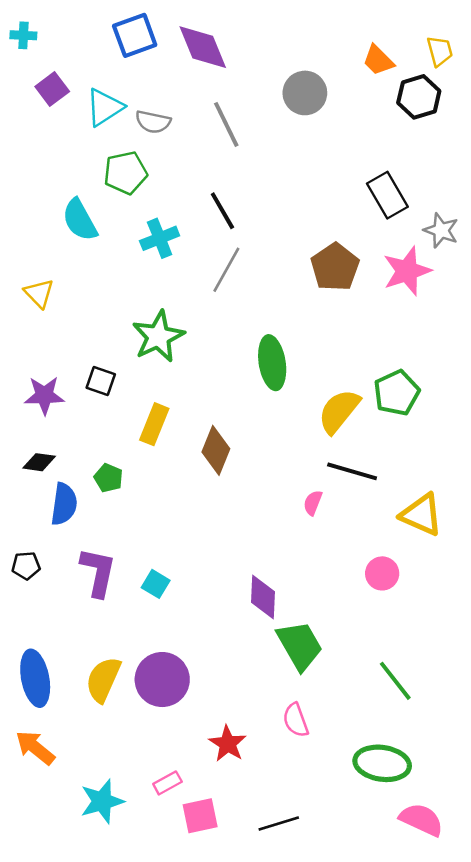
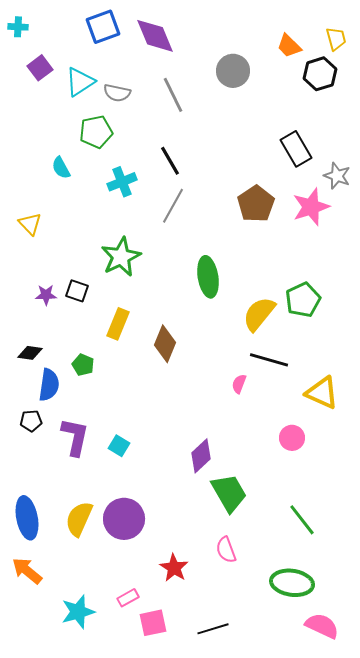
cyan semicircle: (80, 220) -> (61, 168), size x0.7
purple star: (44, 395) -> (46, 295), moved, size x0.7
black pentagon: (26, 566) -> (31, 421), moved
purple diamond: (263, 597) -> (201, 456), turned 44

